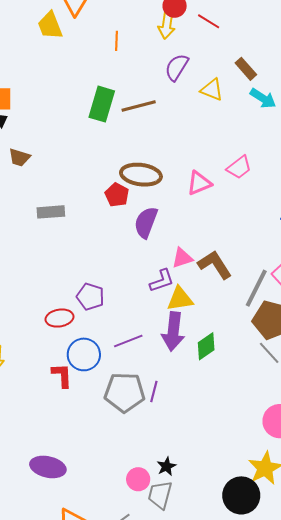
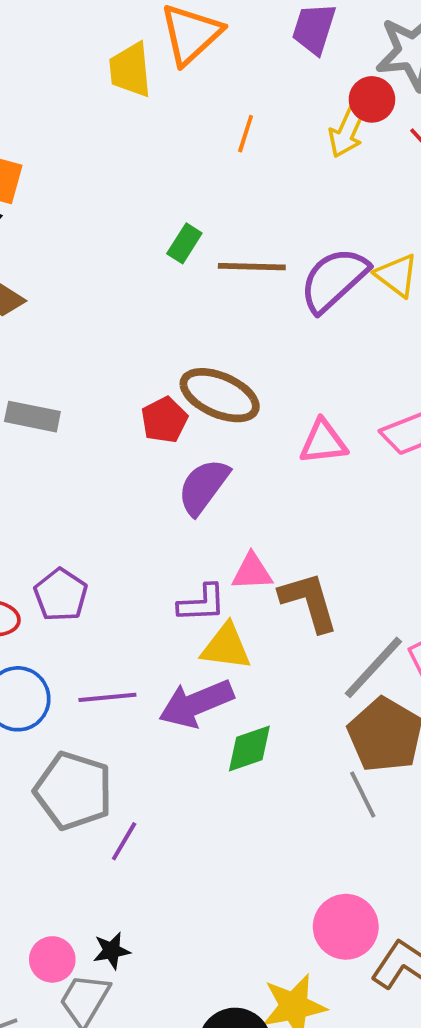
purple semicircle: (177, 67) -> (334, 280), moved, size x1.4
green rectangle: (102, 104) -> (184, 243), size x0.6
purple arrow: (173, 331) -> (196, 704), turned 45
purple line: (154, 391) -> (124, 841), moved

